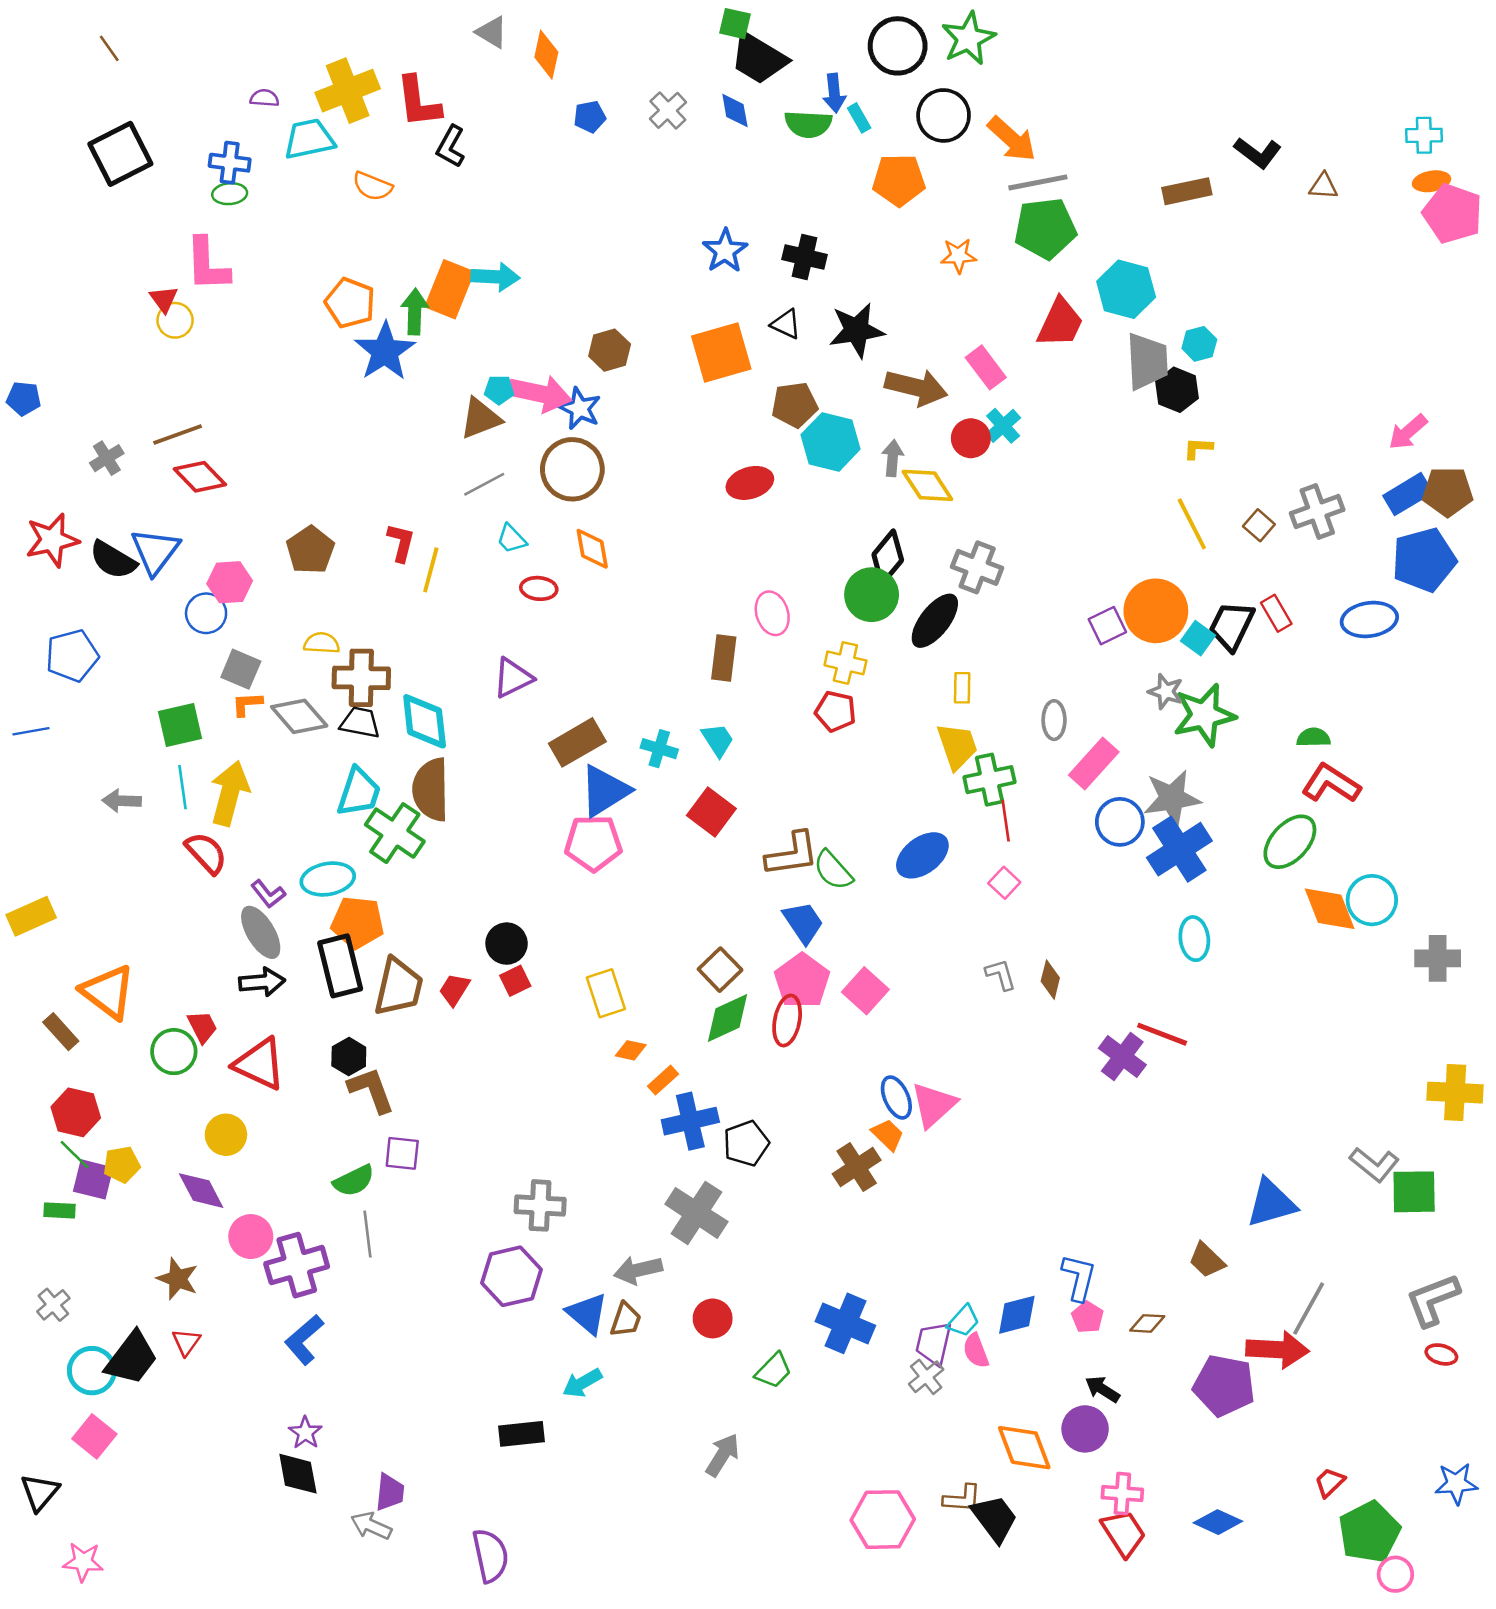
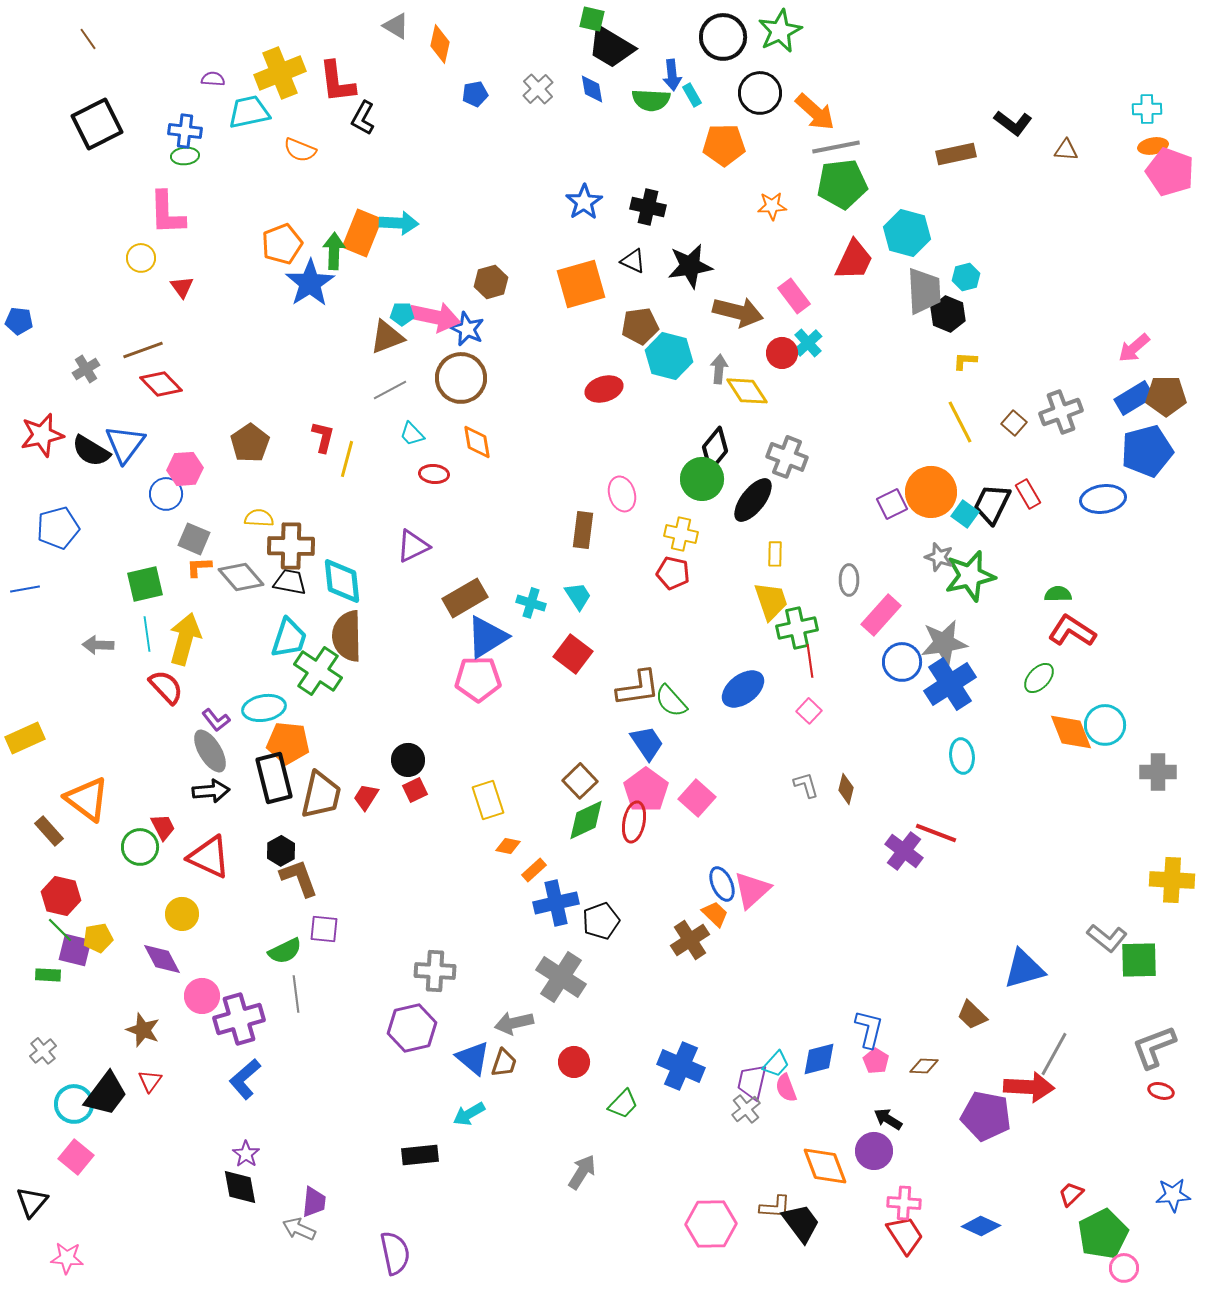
red triangle: (164, 299) -> (182, 287), moved
orange pentagon: (350, 303) -> (282, 244), turned 30
green ellipse: (1290, 842) -> (1039, 678), size x0.7

